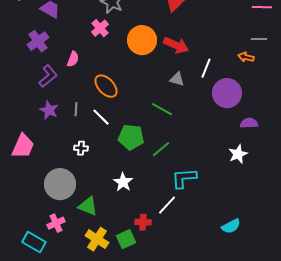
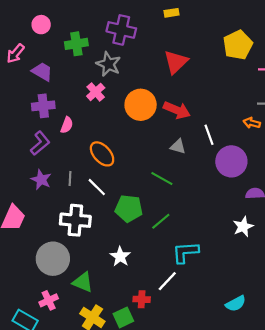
purple cross: (38, 41) -> (43, 106), moved, turned 30
white line: (206, 68) -> (209, 135), turned -42
white cross: (81, 148) -> (75, 220), size x2.0

